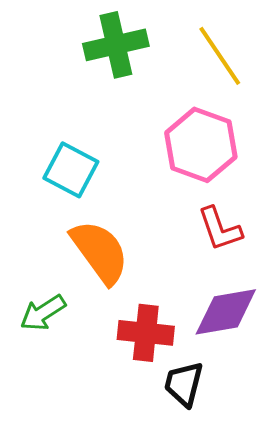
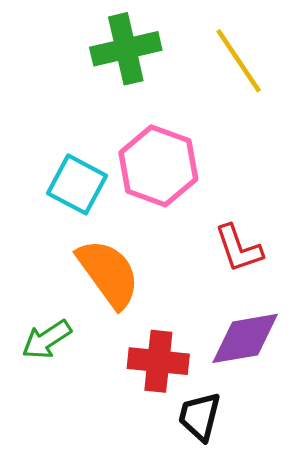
pink hexagon: (201, 145) -> (158, 166), moved

